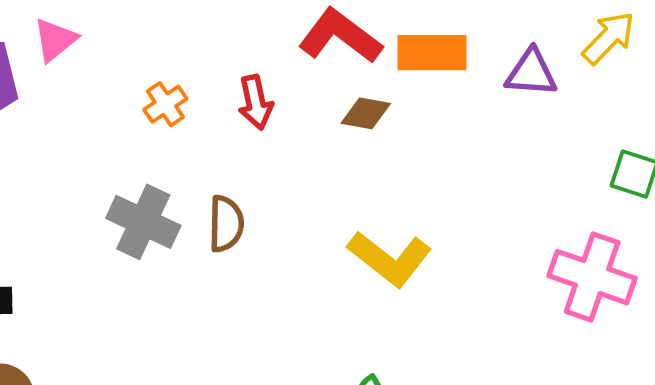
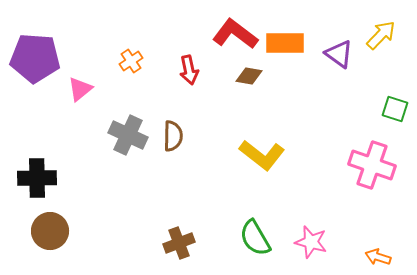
pink triangle: (55, 40) -> (80, 89), moved
purple triangle: (531, 73) -> (339, 54), turned 32
orange cross: (165, 104) -> (131, 61), moved

